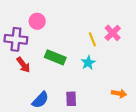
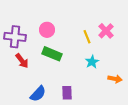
pink circle: (37, 21) -> (47, 30), moved
cyan star: (88, 63) -> (92, 62), moved
orange arrow: (119, 94) -> (115, 79), moved

